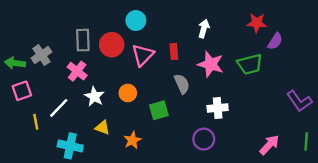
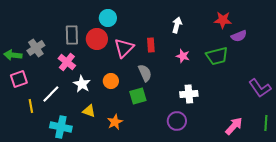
cyan circle: (136, 20) -> (108, 18), moved
purple semicircle: (275, 41) -> (239, 36), turned 35
pink star: (211, 64) -> (183, 56), size x0.6
gray semicircle: (182, 84) -> (145, 73), moved

